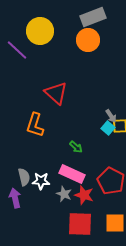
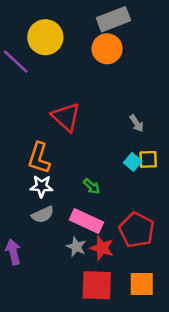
gray arrow: (111, 116) -> (137, 123), moved
gray semicircle: (24, 177) -> (43, 215), moved, turned 78
white star: (41, 181) -> (42, 186), moved

